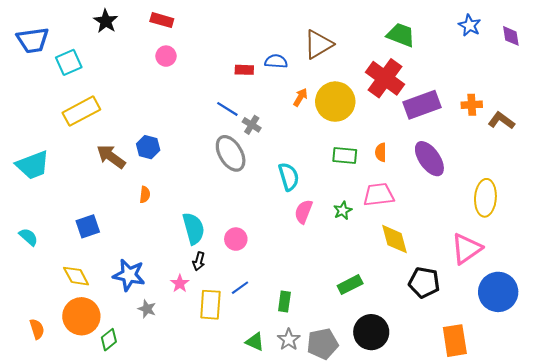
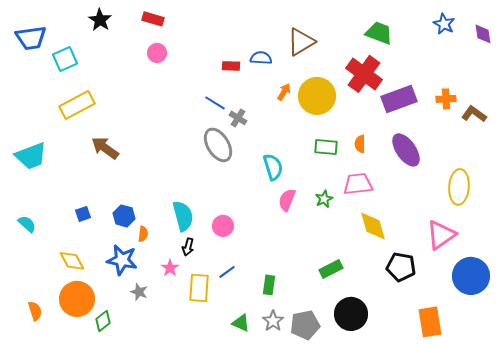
blue hexagon: (148, 147) -> (124, 216), moved
orange semicircle: (145, 195) -> (143, 234), moved
blue square: (88, 226) -> (83, 214), size x0.7

